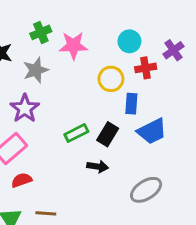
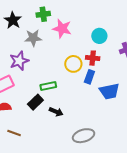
red cross: (146, 68) -> (93, 58), moved
yellow circle: (111, 79) -> (73, 64), moved
blue trapezoid: (152, 131) -> (109, 91), moved
black rectangle: (108, 134) -> (35, 102), moved

